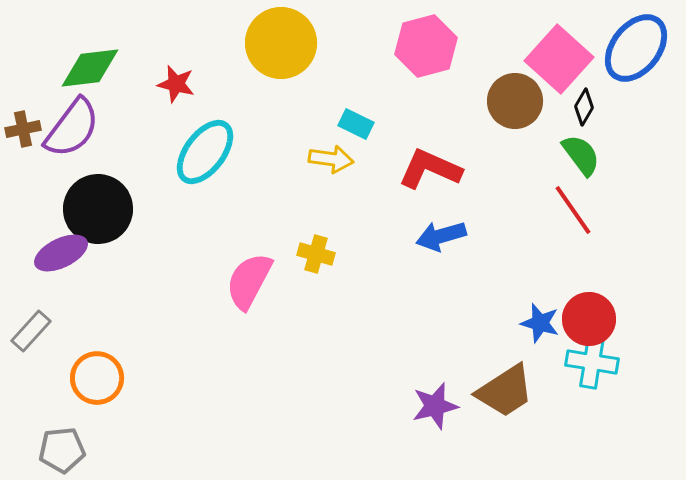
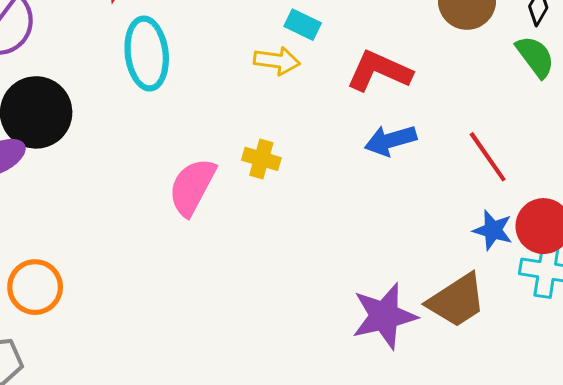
cyan ellipse: (205, 152) -> (147, 54), turned -44
red line: (573, 210) -> (488, 157), moved
purple star: (435, 406) -> (384, 316), size x1.4

